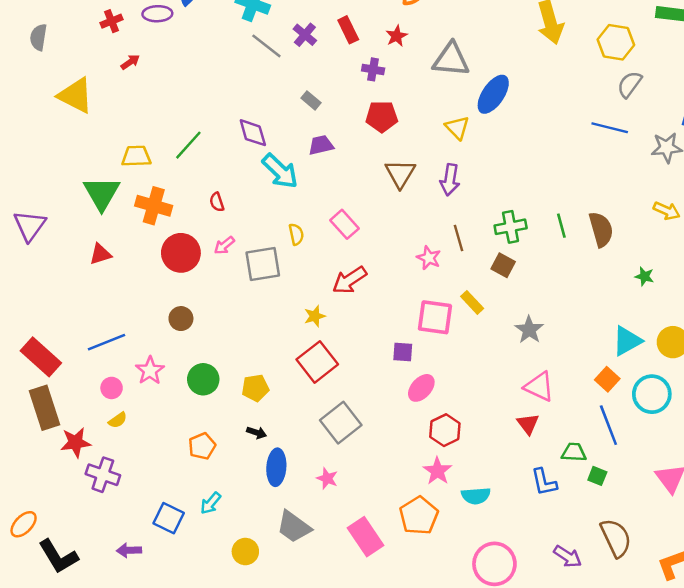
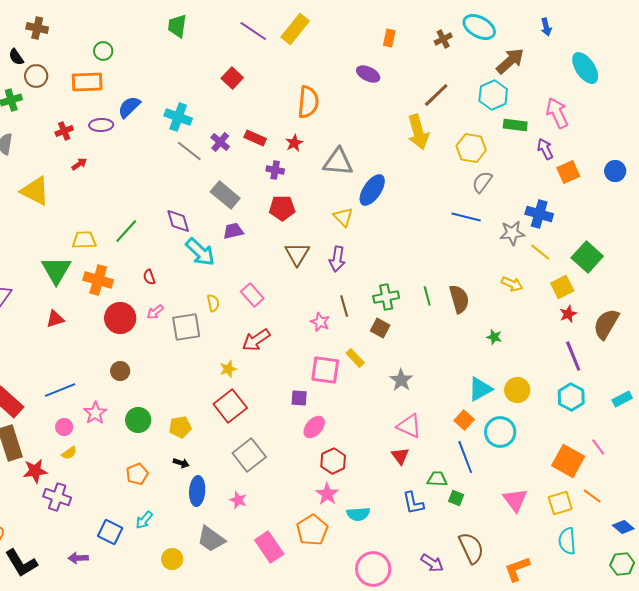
red rectangle: (348, 30) -> (255, 138), turned -40
gray rectangle: (311, 100) -> (225, 195), size x1.8

